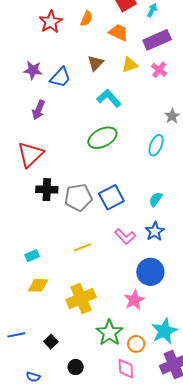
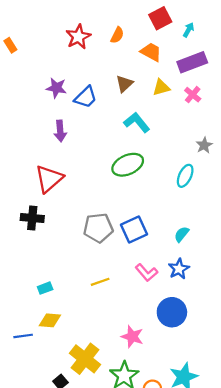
purple arrow: (38, 110) -> (60, 131), turned -30
black cross: (47, 190) -> (32, 218), moved
yellow cross: (81, 298) -> (85, 359), moved, turned -32
pink star: (134, 300) -> (132, 337), moved, turned -30
blue line: (16, 335) -> (23, 336), moved

